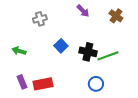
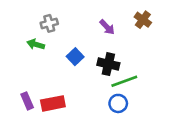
purple arrow: (83, 11) -> (107, 27), moved
green arrow: (19, 51) -> (36, 44), moved
green line: (108, 56) -> (124, 81), moved

